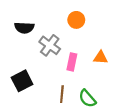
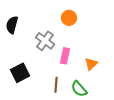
black semicircle: (24, 28) -> (12, 25), moved, turned 102
orange triangle: (101, 58) -> (91, 64), moved, turned -48

